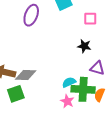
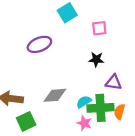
purple ellipse: (31, 15) -> (39, 44), moved, turned 55
gray diamond: (26, 75) -> (55, 95), moved

